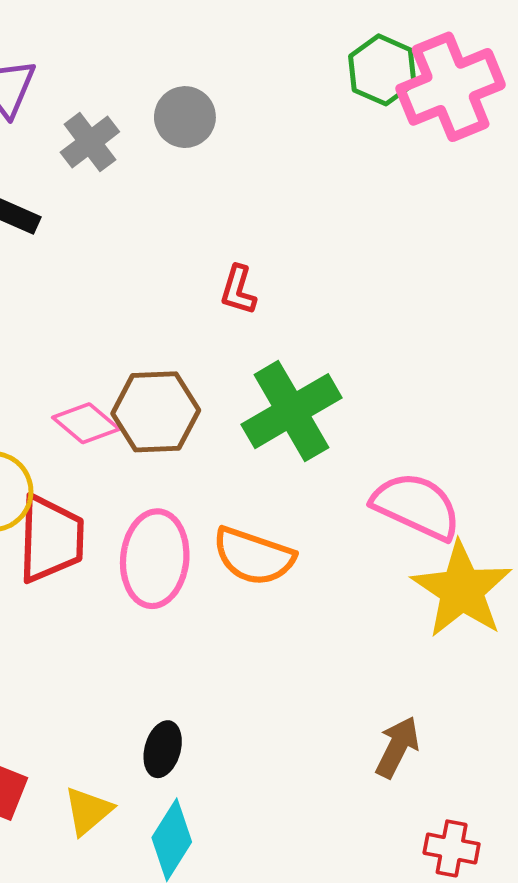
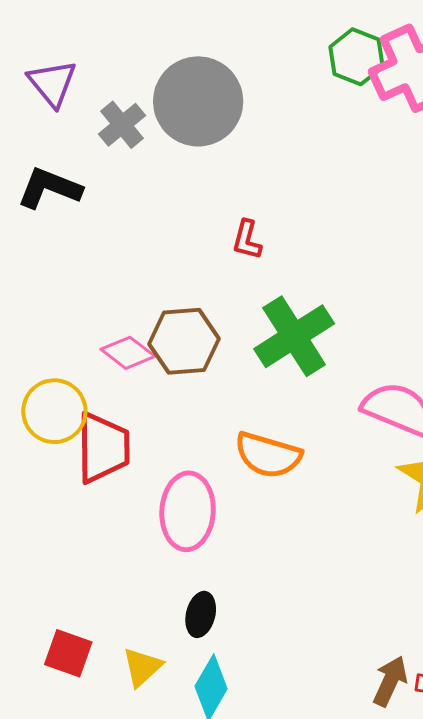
gray circle: (185, 117) -> (198, 101), size x1.8
pink ellipse: (155, 559) -> (188, 511), moved
brown arrow: (397, 747) -> (390, 681), moved

